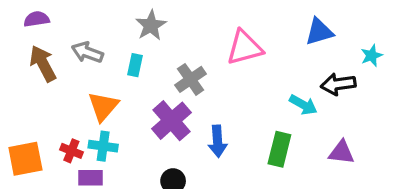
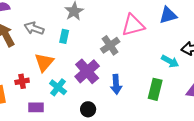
blue triangle: (319, 32) -> (168, 15), moved
gray cross: (191, 79) -> (110, 45), moved
cyan cross: (103, 146) -> (58, 87), moved, turned 30
red cross: (71, 151) -> (22, 81), moved, turned -32

